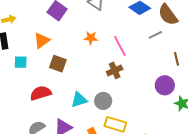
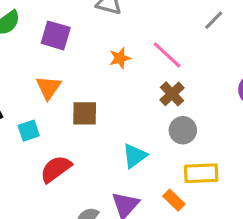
red semicircle: (41, 93) -> (56, 169), moved
gray circle: (103, 101) -> (183, 130), moved

